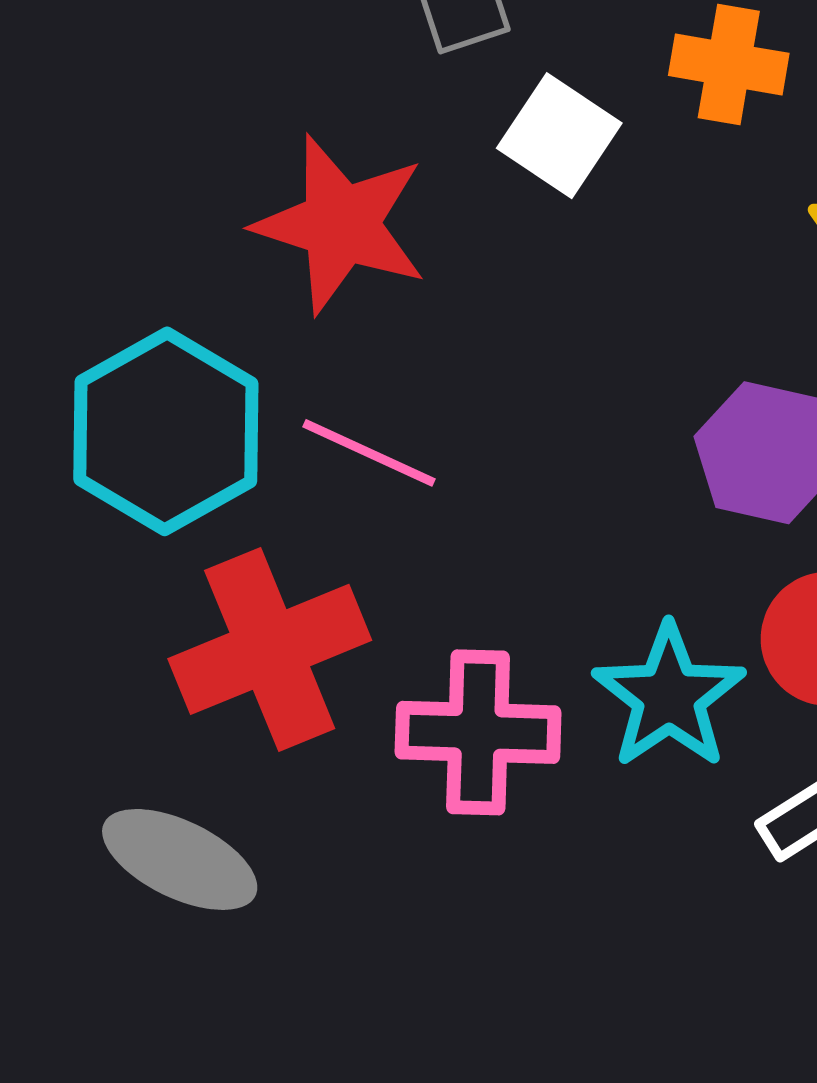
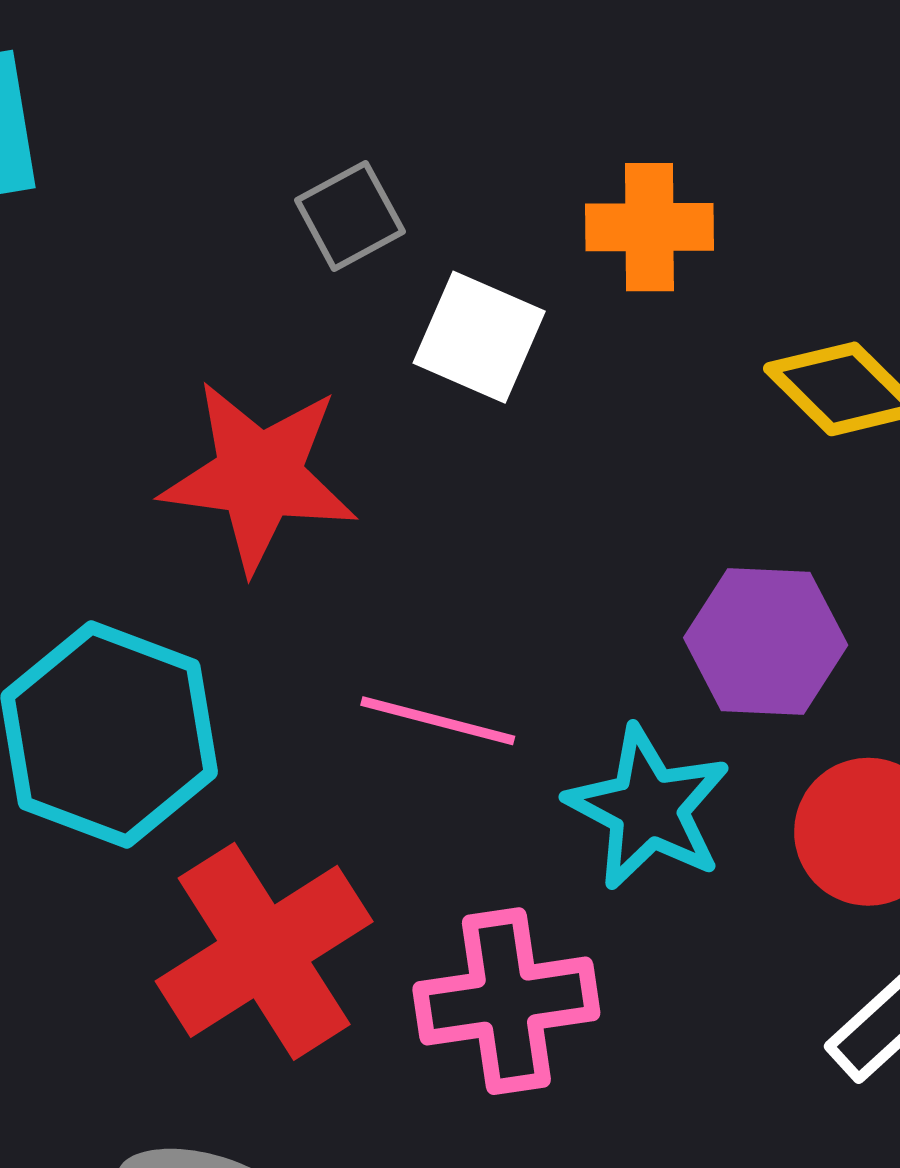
pink line: (369, 453) -> (438, 721), moved
cyan star: (669, 696) -> (648, 808), moved

